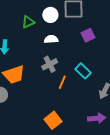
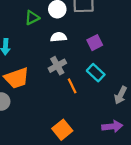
purple square: (88, 35) -> (95, 43), moved
orange line: (62, 82) -> (72, 86), turned -48

